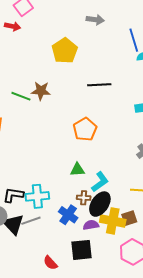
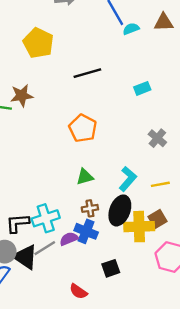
cyan L-shape: (100, 182) -> (128, 179), moved
brown cross: (84, 198) -> (90, 208), moved
purple semicircle: (91, 225) -> (69, 239), moved
black square: (81, 250) -> (111, 268), size x0.7

